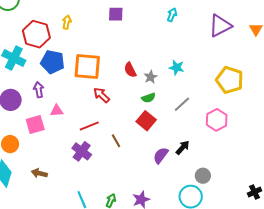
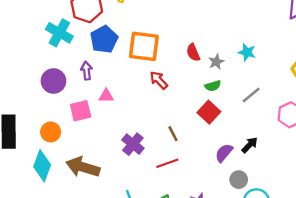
blue pentagon: (53, 62) -> (104, 39), turned 30
red line: (89, 126) -> (167, 163), moved
brown arrow: (39, 173) -> (83, 167), size x1.8
gray circle: (203, 176) -> (239, 180), moved

